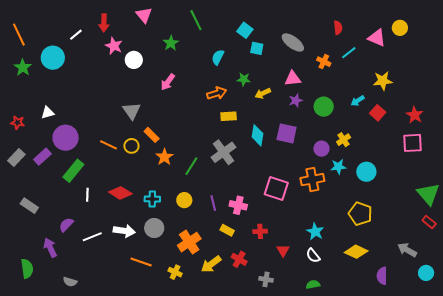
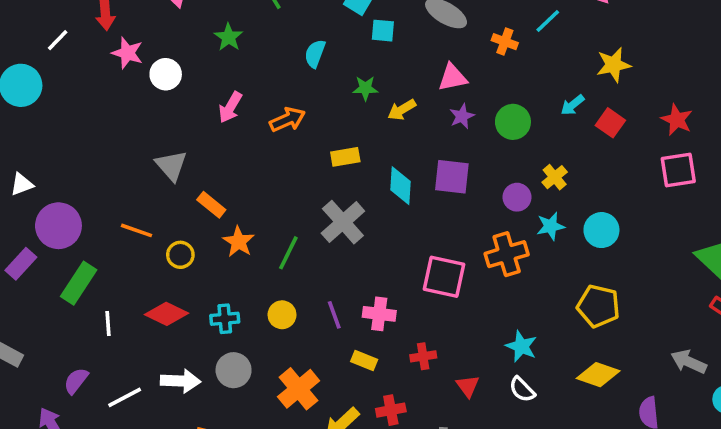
orange arrow: (217, 93) -> (287, 120), moved
yellow circle: (131, 146) -> (180, 255), moved
red cross: (239, 259) -> (391, 410), turned -35

